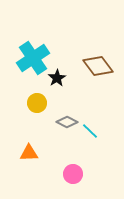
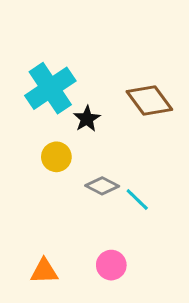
orange triangle: (29, 153) -> (44, 271), moved

